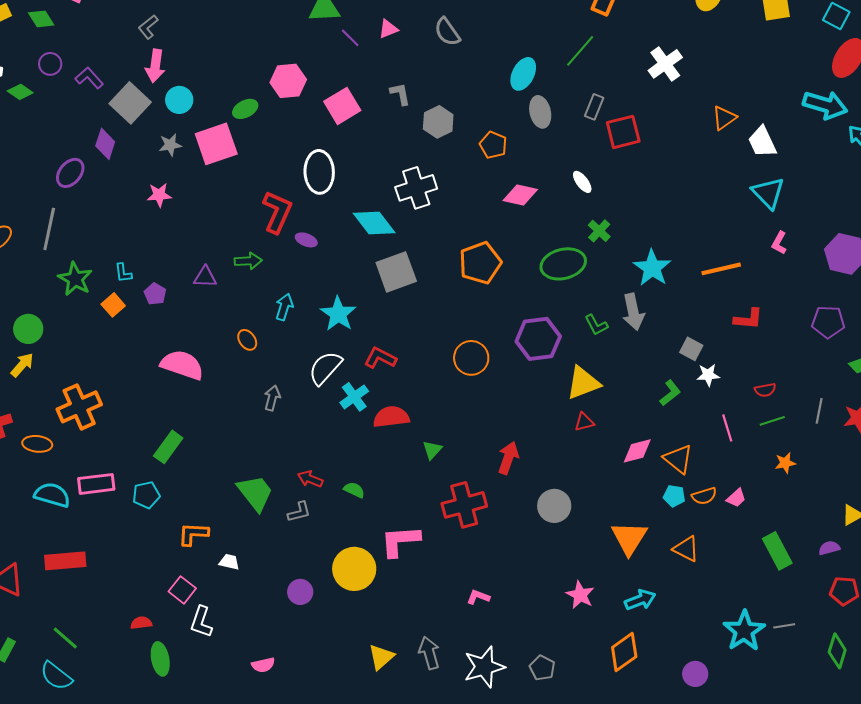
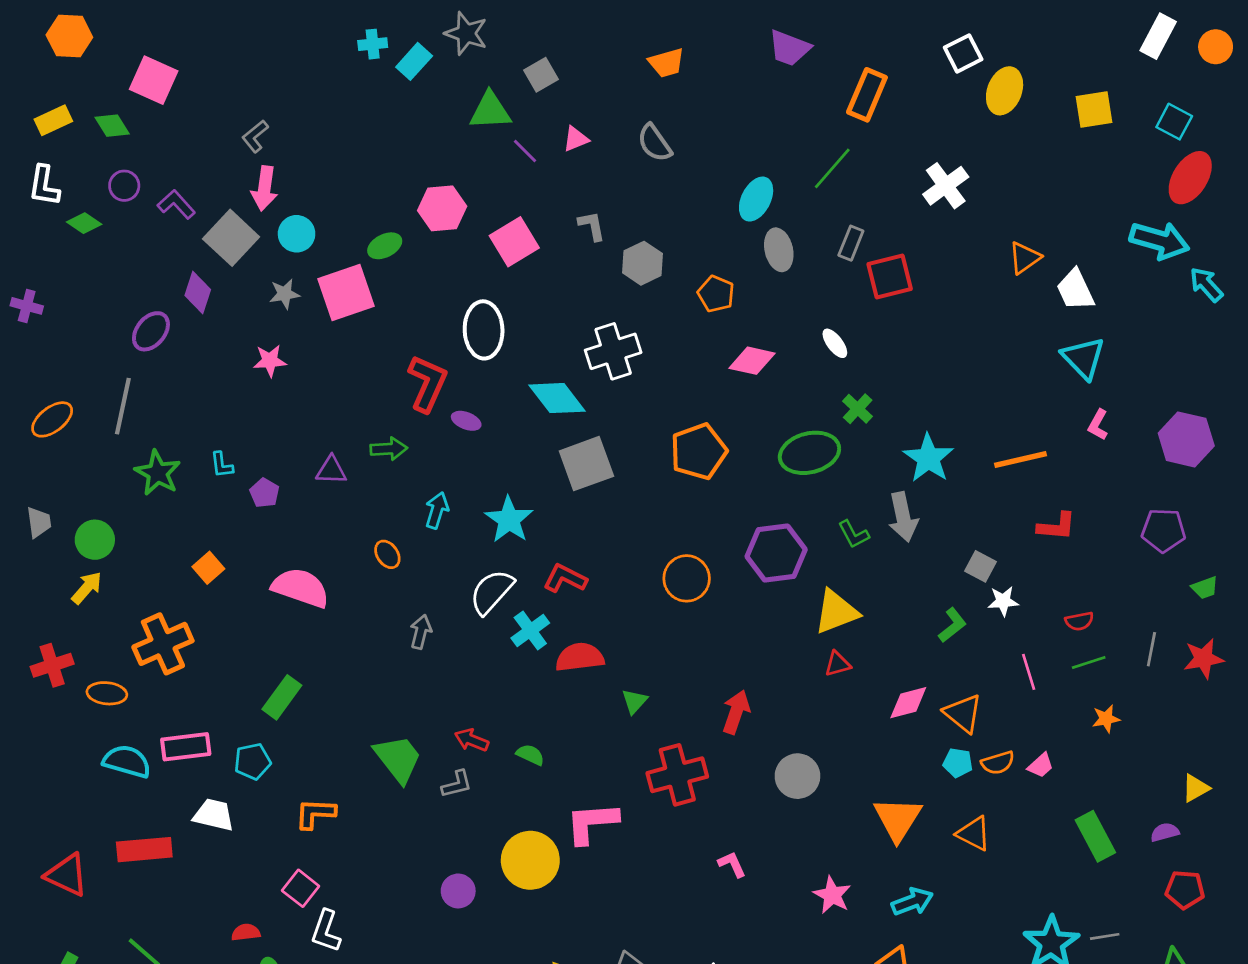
orange square: (113, 305) -> (208, 568), moved
white trapezoid: (229, 562) -> (214, 815), moved, size x1.5
pink L-shape: (478, 597) -> (732, 864), moved, turned 45

